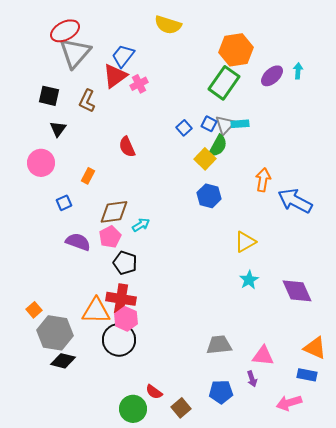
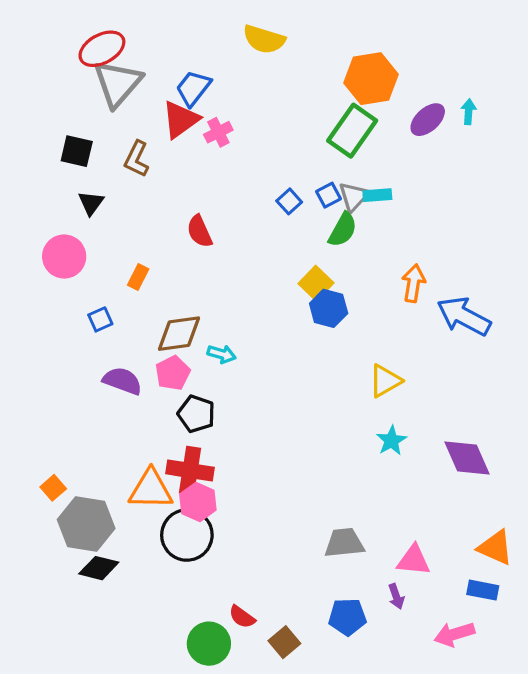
blue square: (209, 124) -> (329, 195), turned 35
yellow square: (205, 159) -> (316, 283), moved
cyan arrow: (141, 225) -> (222, 354), turned 48

